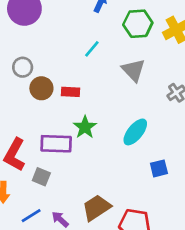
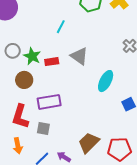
gray triangle: (133, 70) -> (79, 56), moved
brown circle: (41, 88) -> (24, 80), moved
green star: (85, 127) -> (32, 56), moved

